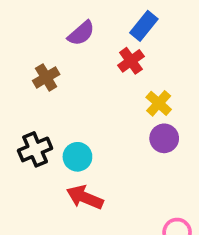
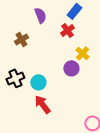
purple semicircle: (81, 33) -> (40, 15), turned -70
purple circle: (164, 138) -> (71, 68), moved
red arrow: (85, 197) -> (42, 104), turned 30

